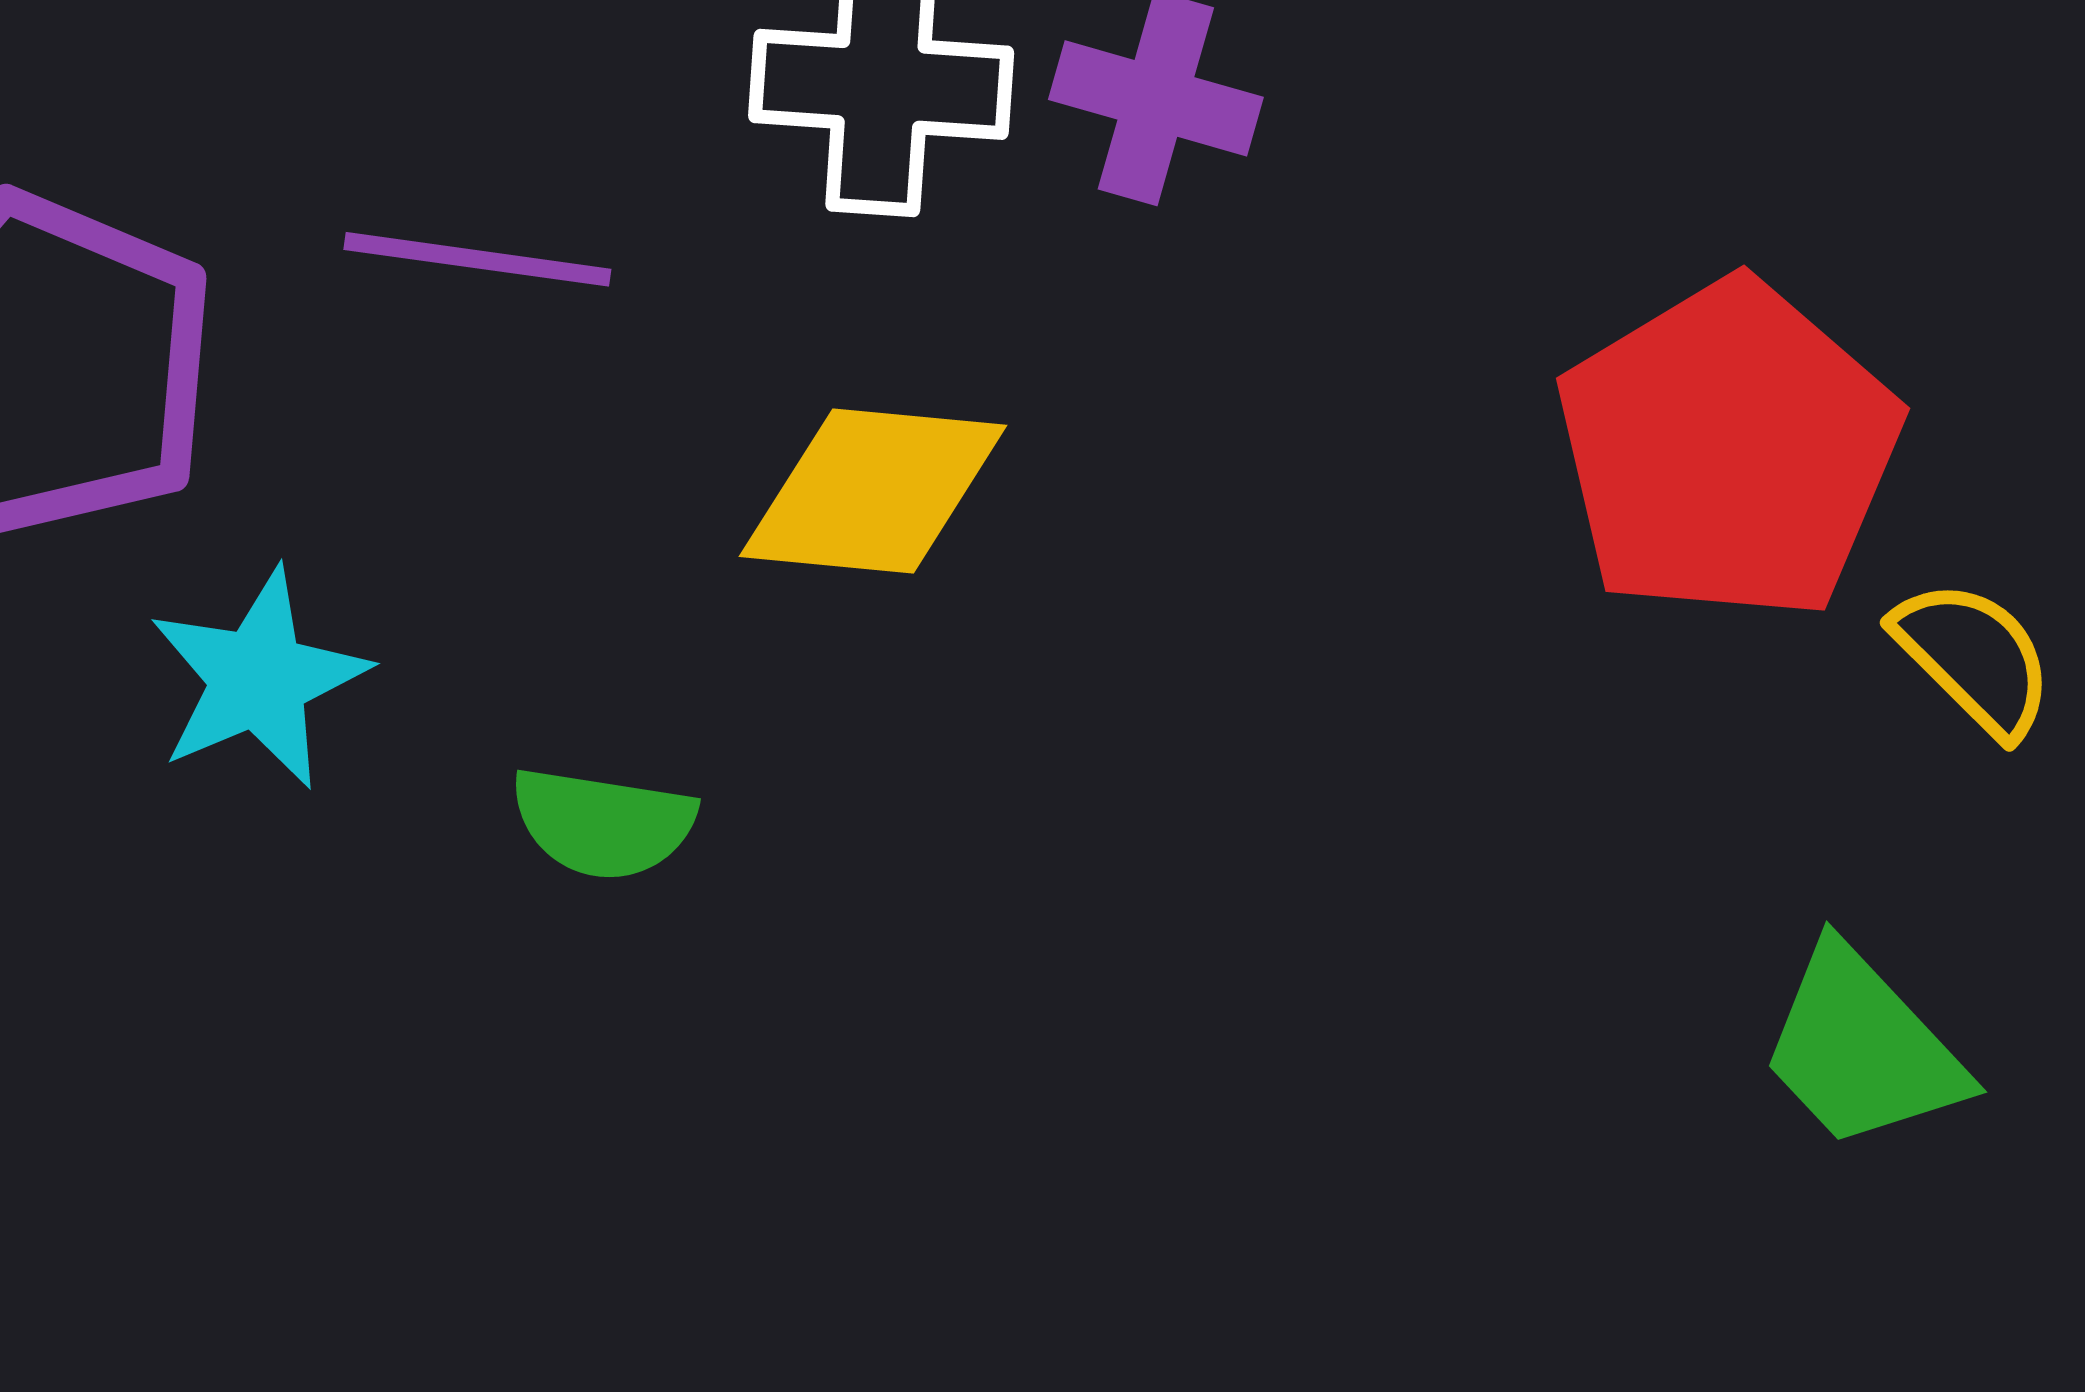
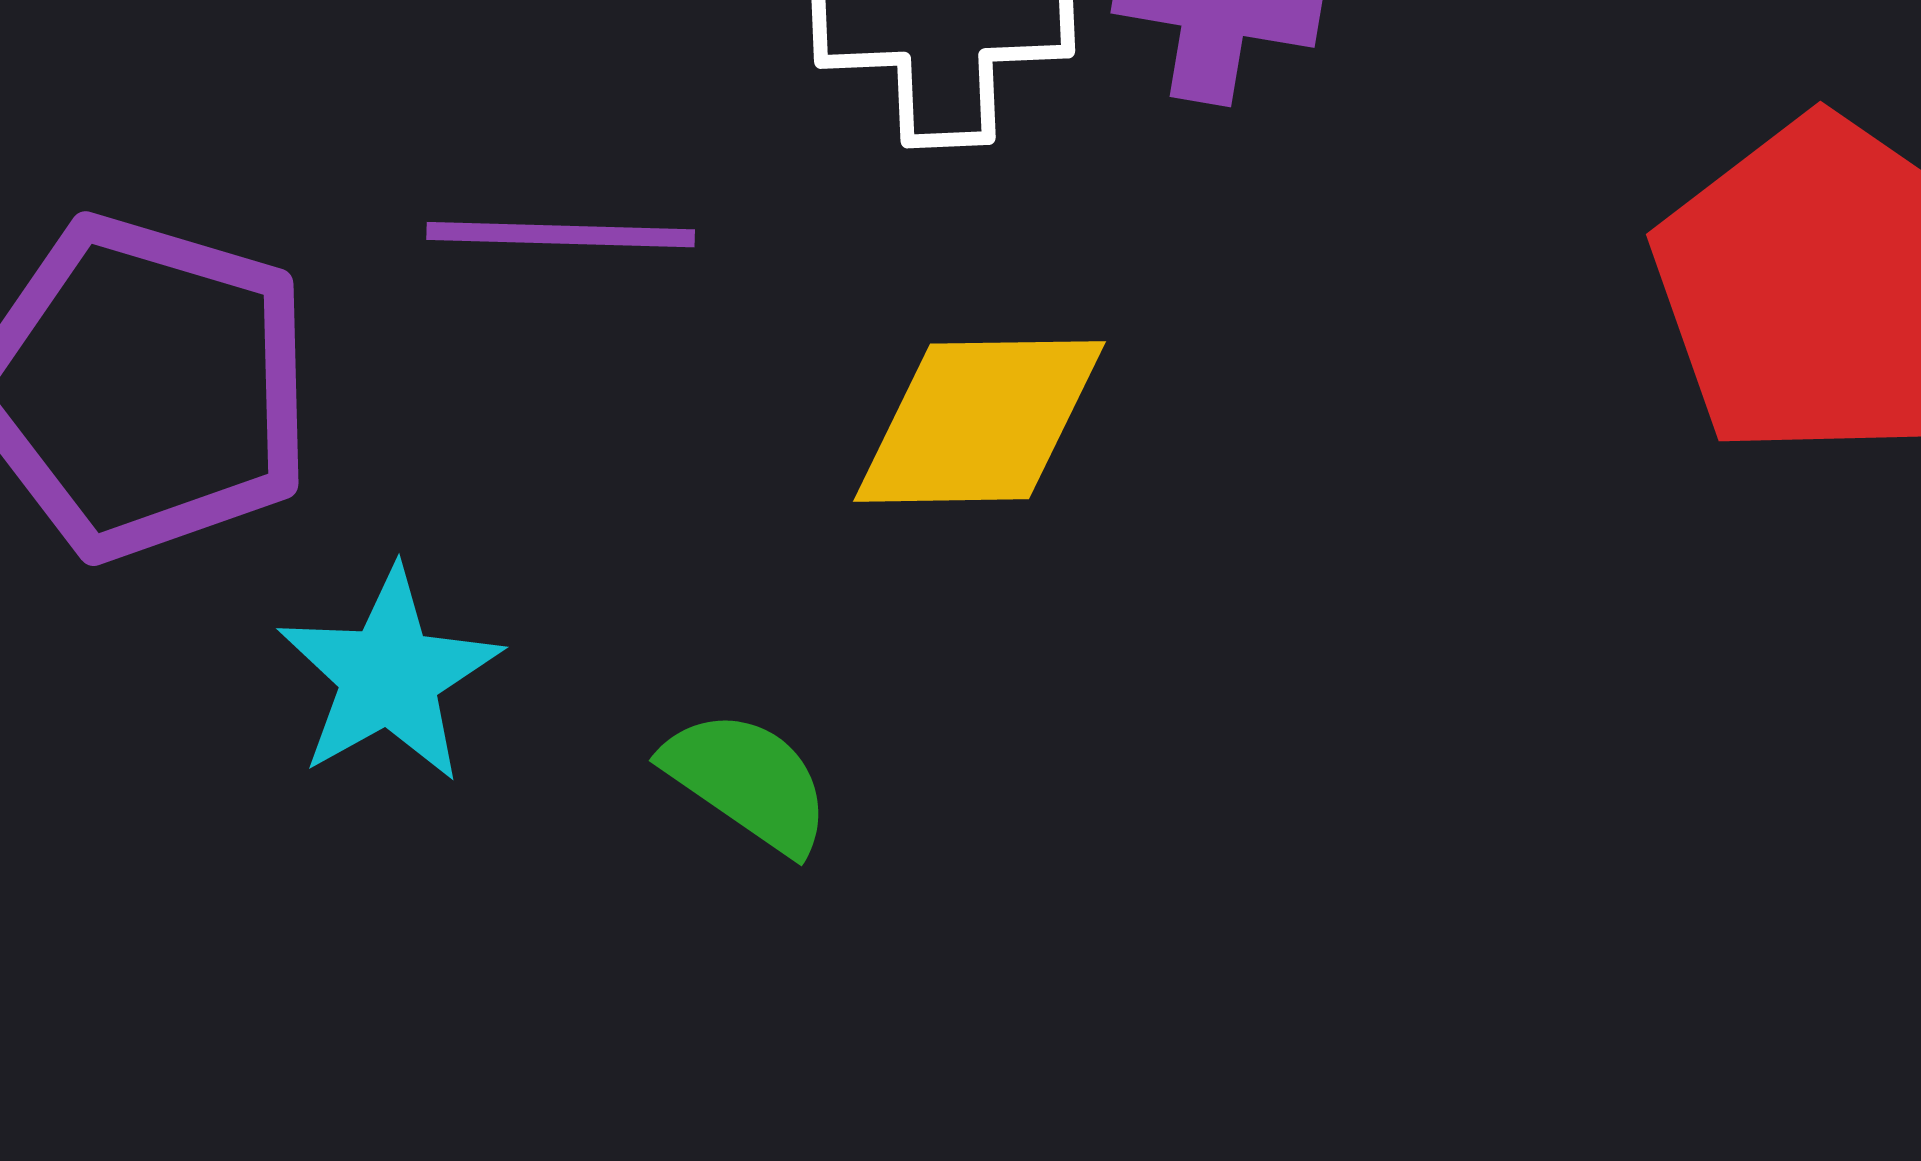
green semicircle: (603, 823) -> (748, 781), turned -148

